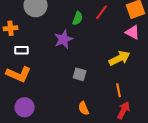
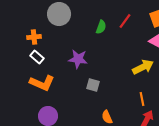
purple star: (64, 39) -> (78, 59), moved, turned 30
white rectangle: (22, 50) -> (37, 57), moved, turned 40
gray square: (80, 74) -> (93, 85), moved

